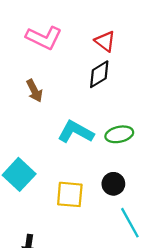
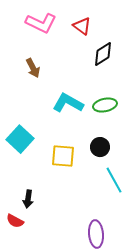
red triangle: (105, 41) -> (82, 26), moved
black diamond: (99, 74) -> (103, 54), moved

